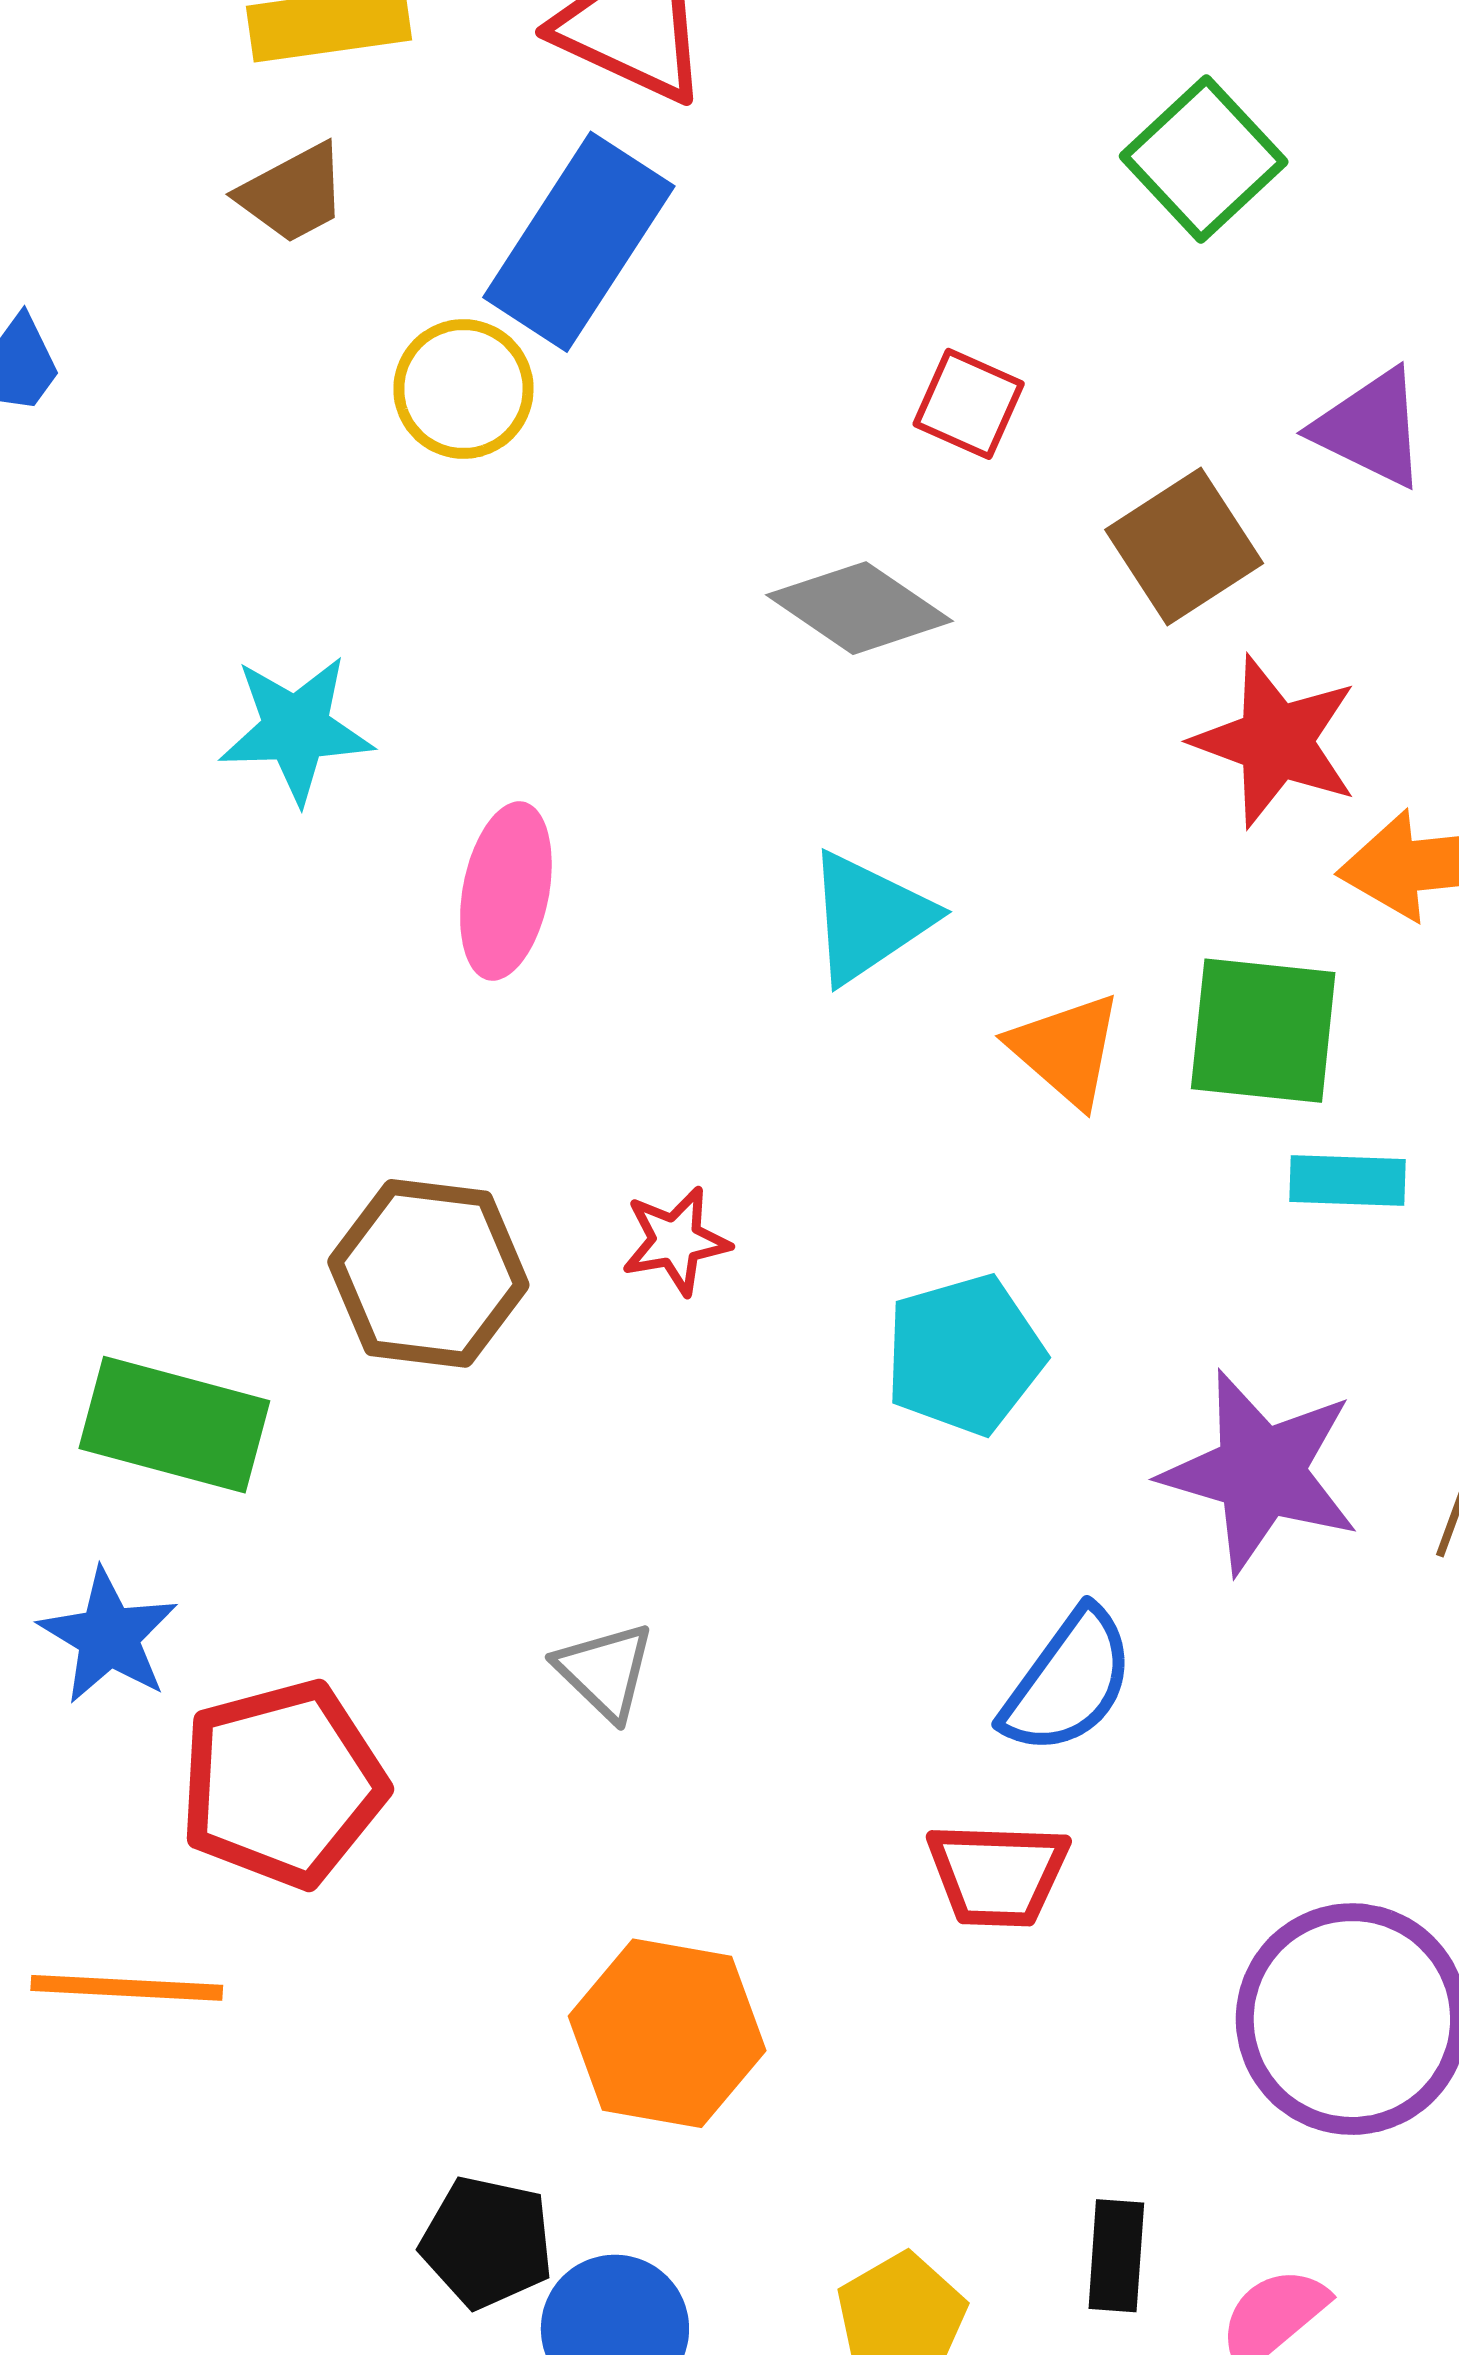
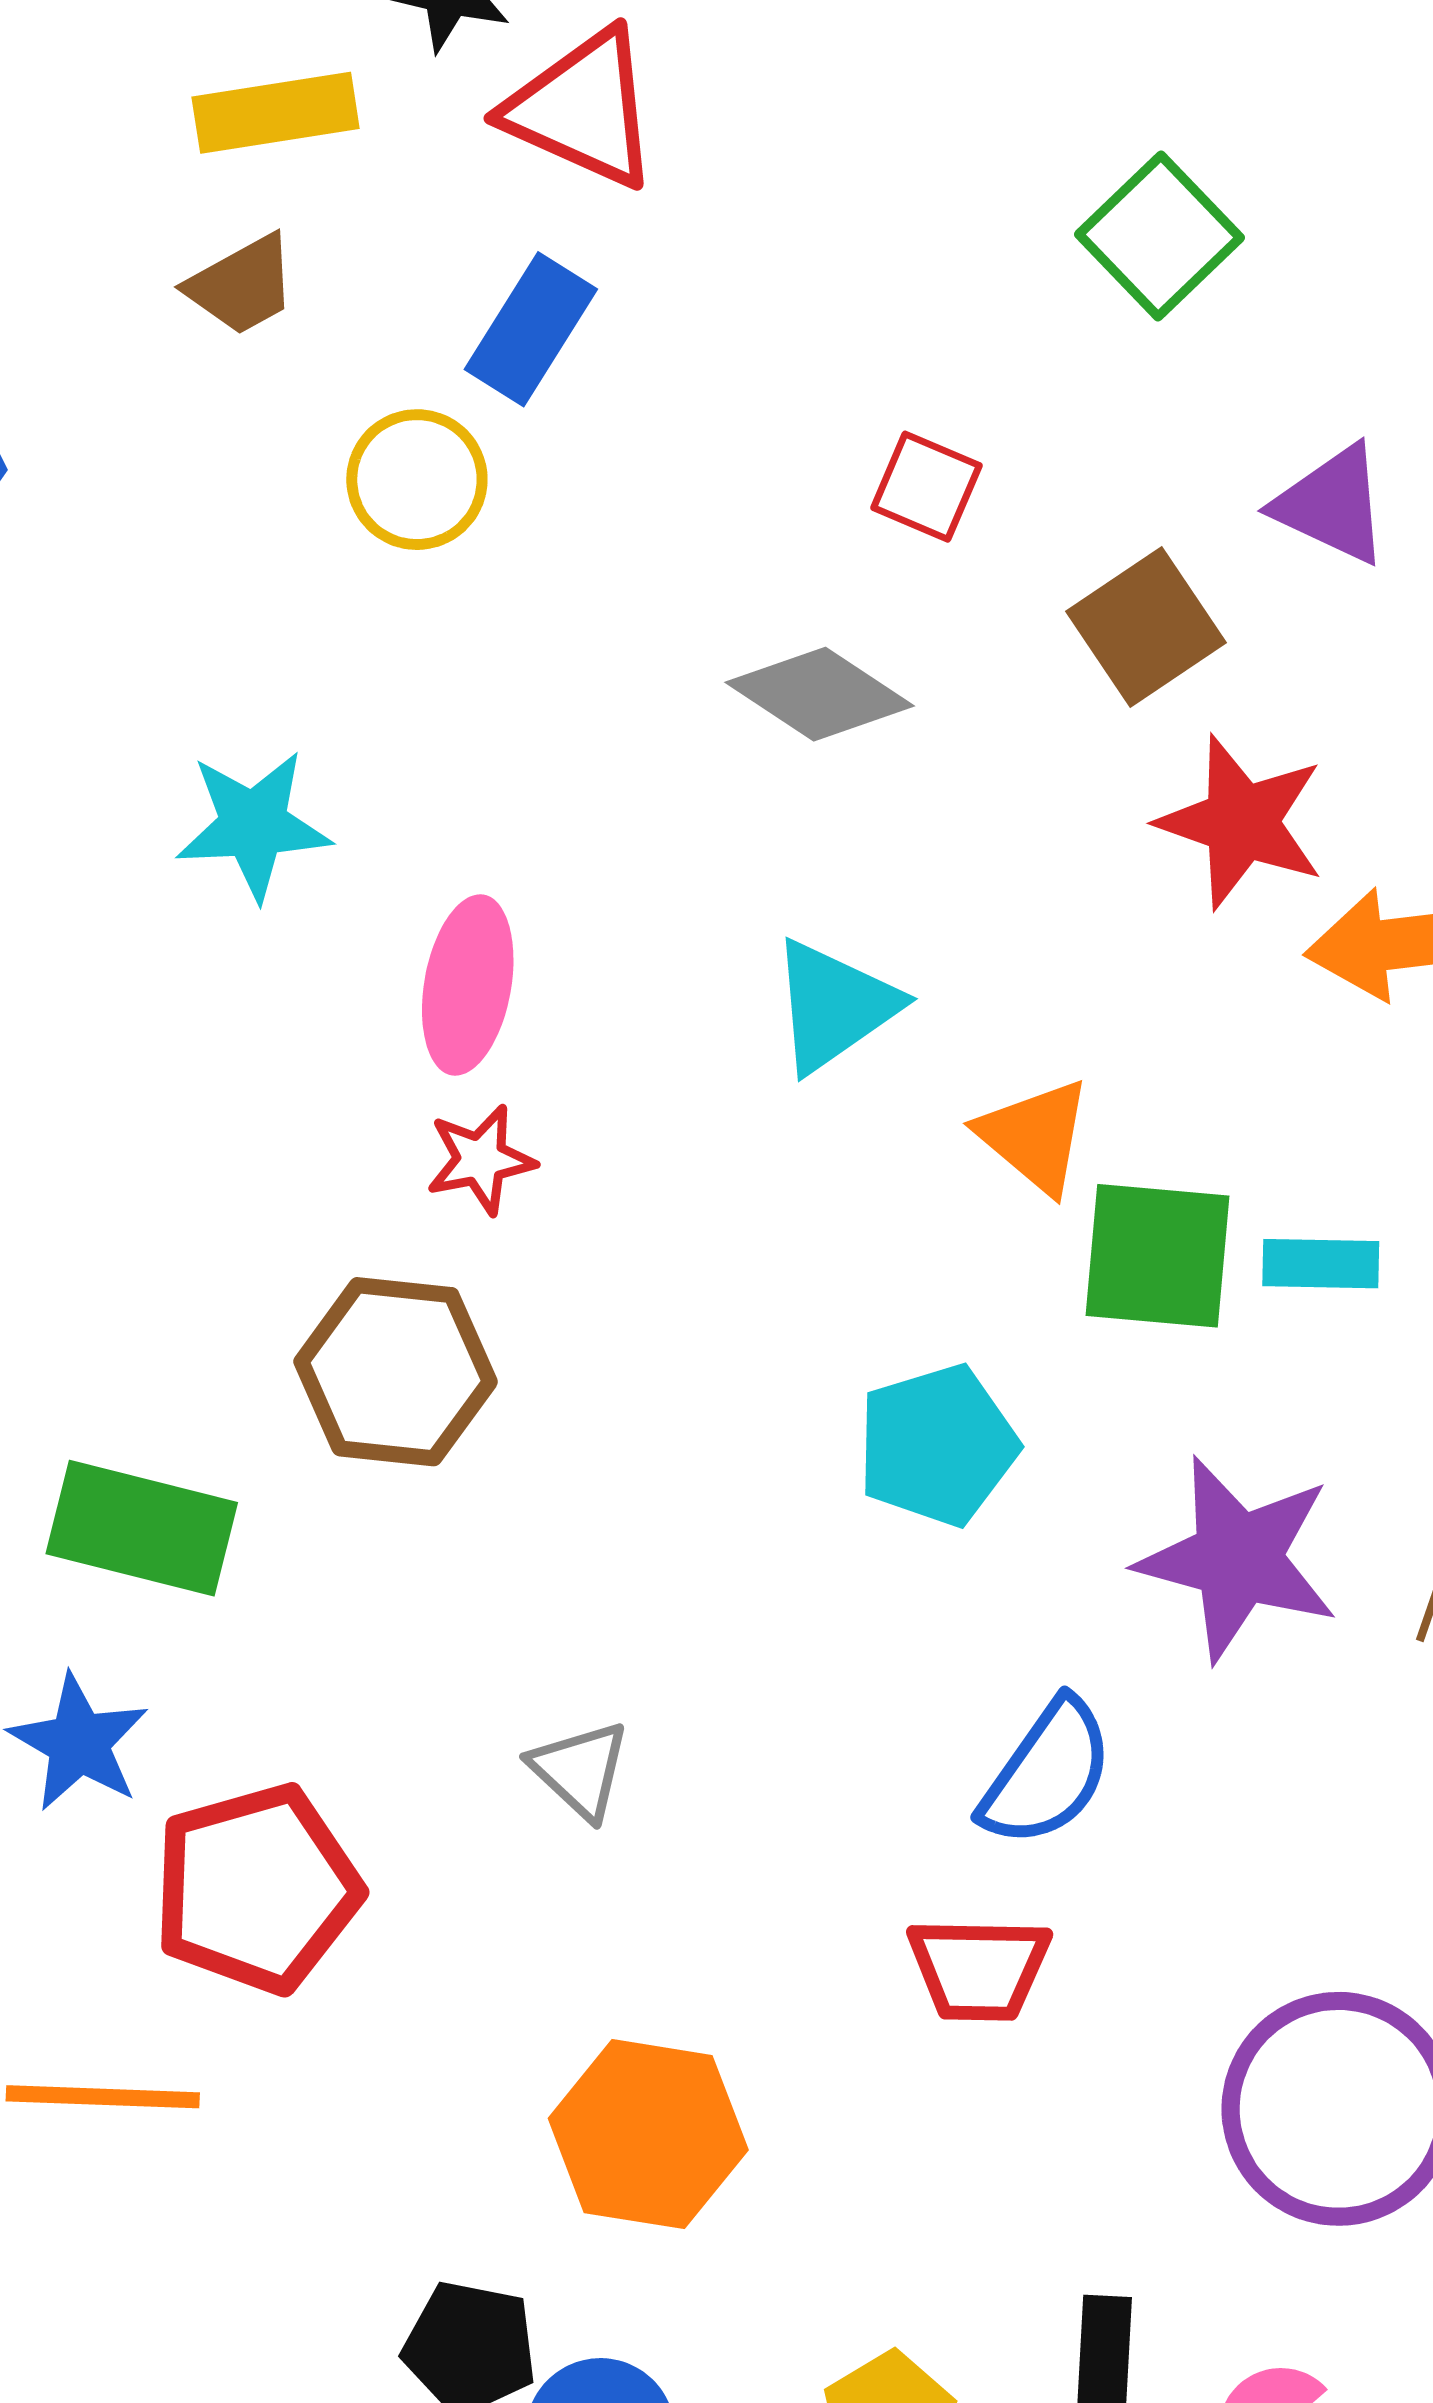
blue rectangle: (579, 242) -> (531, 329), size x0.7
green square: (1263, 1031) -> (1158, 1256), moved
red star: (676, 1241) -> (481, 1160), moved

